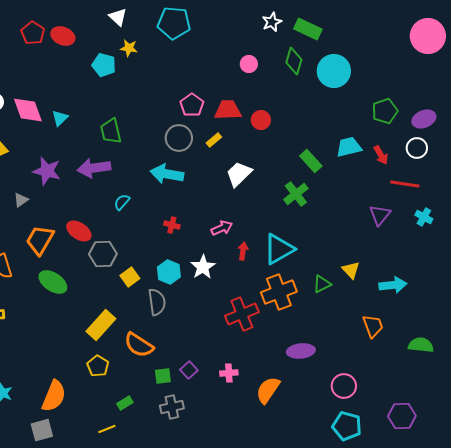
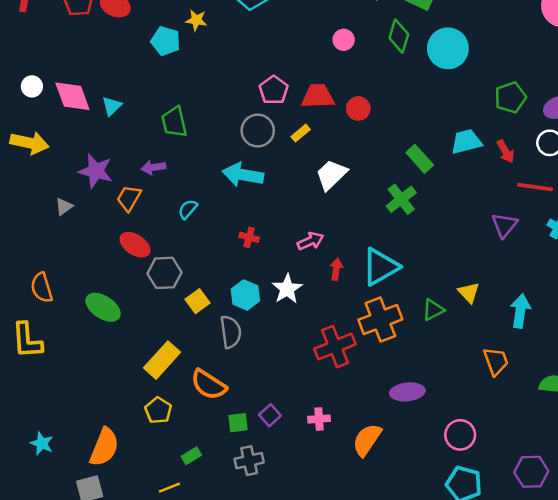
purple arrow: (94, 168) -> (153, 167), size x0.6
orange trapezoid: (40, 240) -> (129, 198), moved, size x0.7
cyan arrow: (393, 285) -> (520, 311), turned -76

